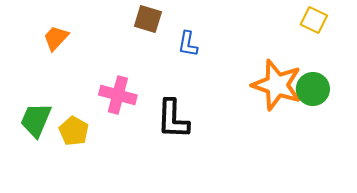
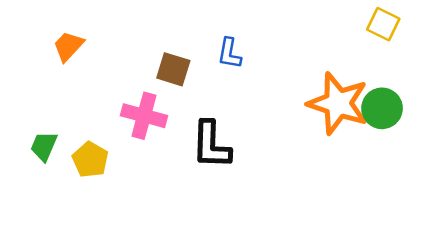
brown square: (148, 19) -> (173, 69), moved
green trapezoid: (36, 120) -> (44, 146), size x0.7

